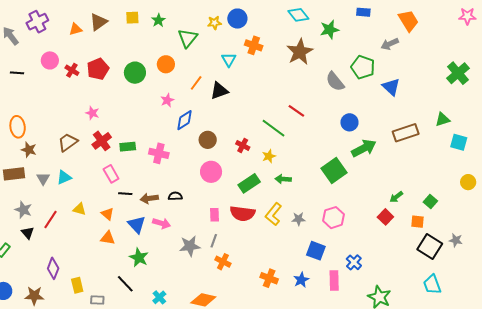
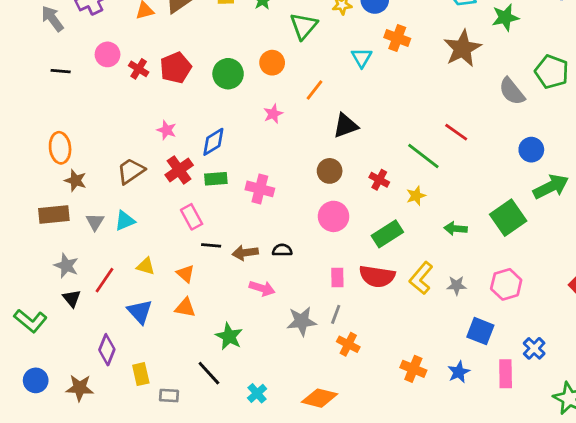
black triangle: (219, 91) -> (345, 126), moved
blue diamond: (184, 120) -> (213, 142), moved
green arrow: (283, 179) -> (455, 229), moved
blue triangle: (137, 225) -> (140, 312), moved

